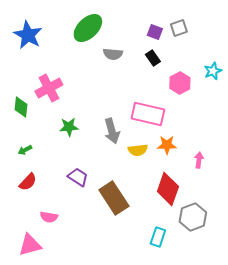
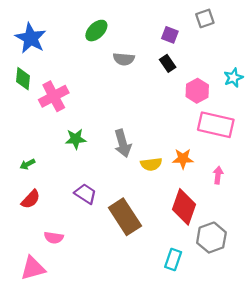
green ellipse: (88, 28) -> (96, 31), size x0.7
gray square: (179, 28) -> (205, 18), moved
green diamond: (21, 107) -> (23, 79), moved
pink rectangle: (148, 114) -> (216, 125), moved

